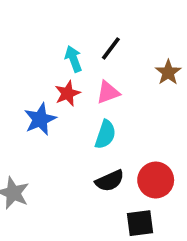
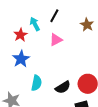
red star: (68, 93) -> (20, 35), moved
cyan semicircle: (105, 134) -> (37, 83), moved

